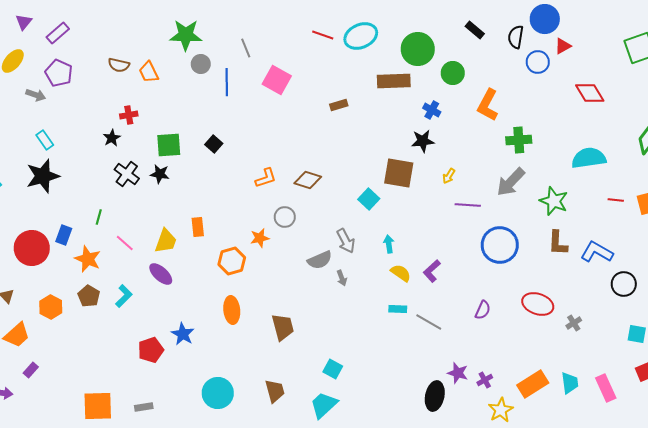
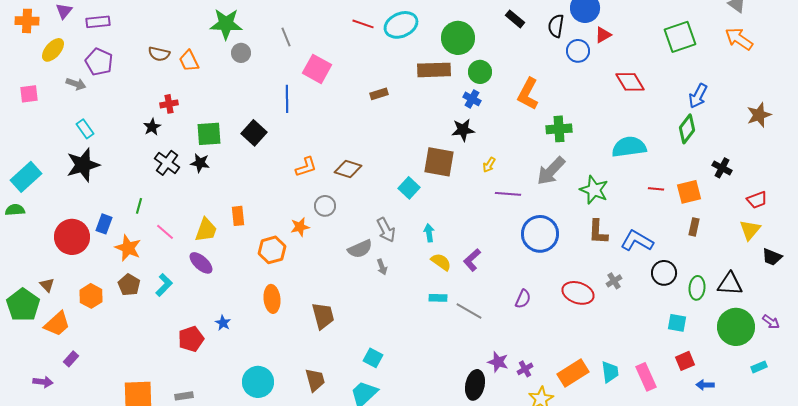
purple rectangle: (58, 33) -> (98, 22), turned 35
green circle: (453, 73) -> (480, 72), moved
blue line: (227, 82) -> (287, 99), moved
black square: (214, 144) -> (254, 133), size x1.4
gray cross: (574, 323) -> (614, 281), moved
blue star: (183, 334) -> (223, 323), size x0.7

